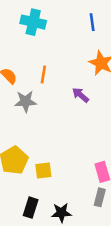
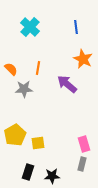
cyan cross: (33, 22) -> (30, 27), turned 30
purple arrow: (81, 95) -> (67, 84), size x1.5

